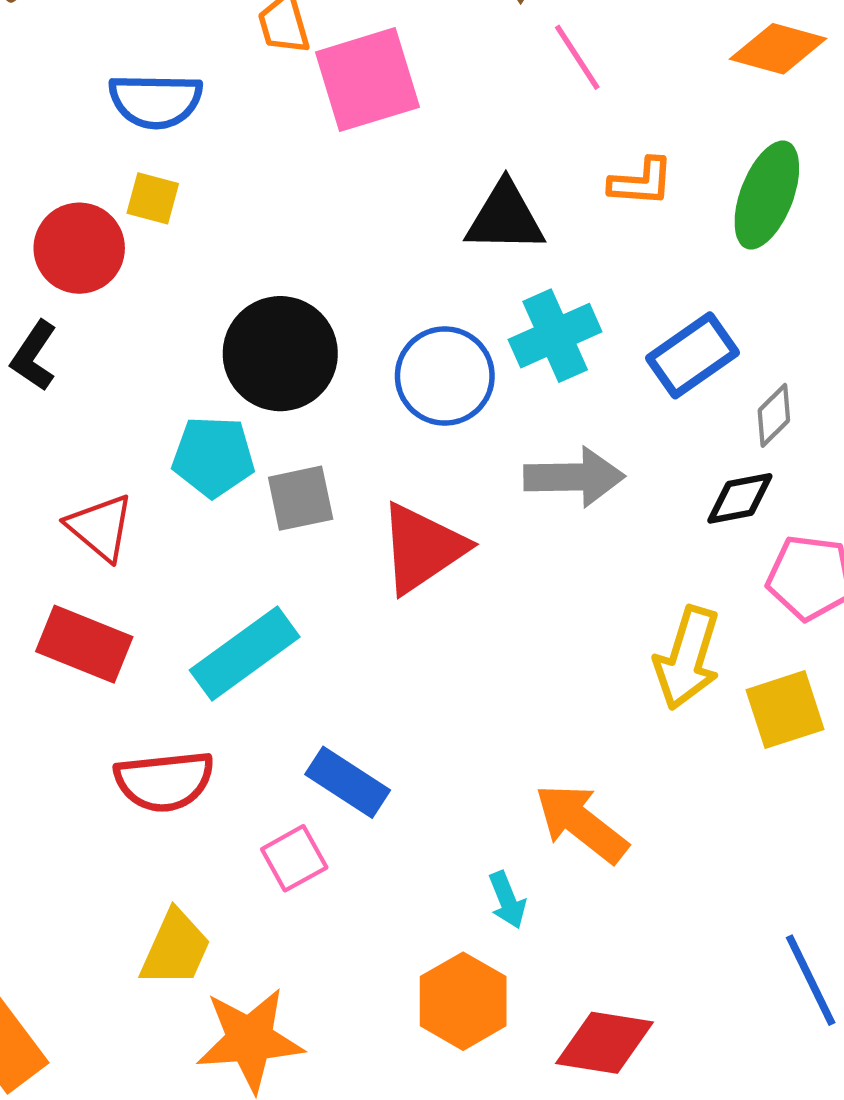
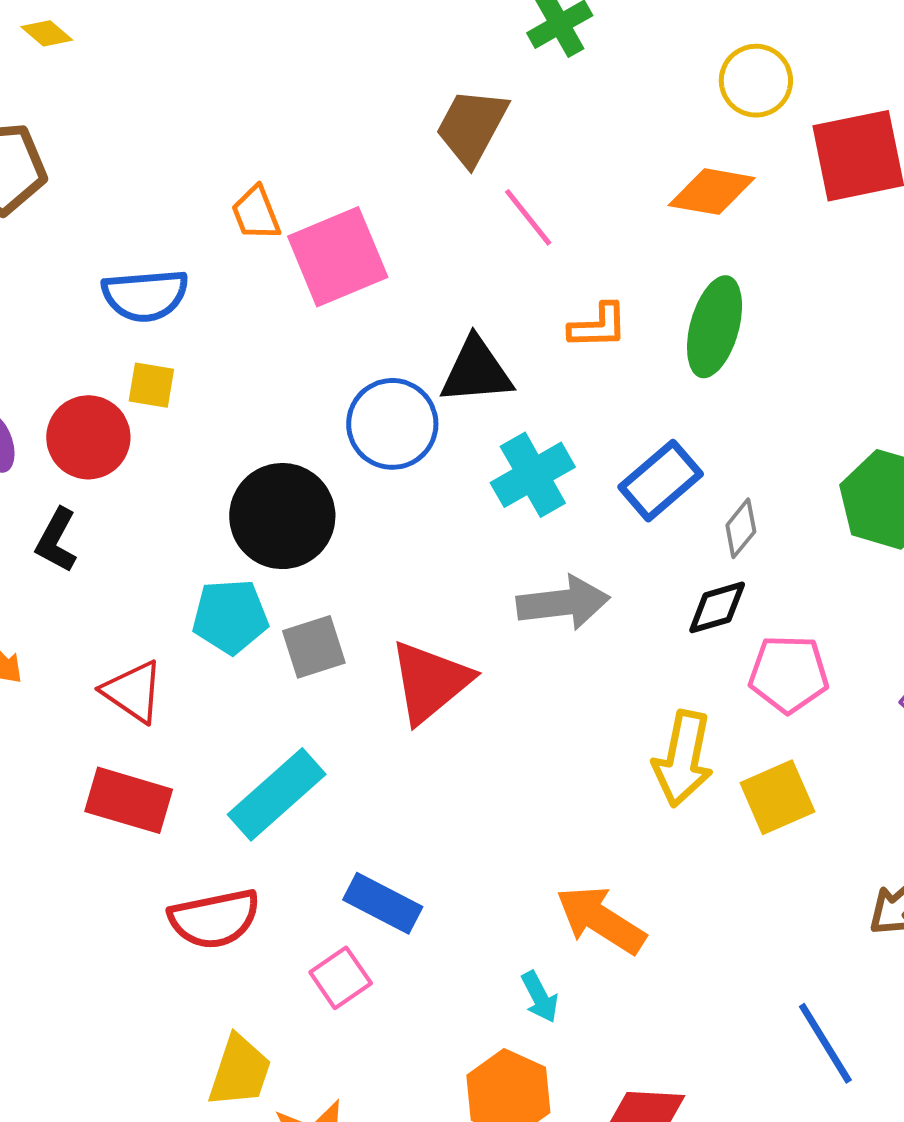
blue circle: (445, 376) -> (392, 424), moved

